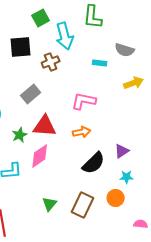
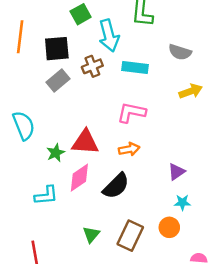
cyan rectangle: (100, 63) -> (135, 68), moved, size x1.5
gray rectangle: (31, 94) -> (58, 81), moved
black semicircle: (94, 163) -> (116, 186), moved

